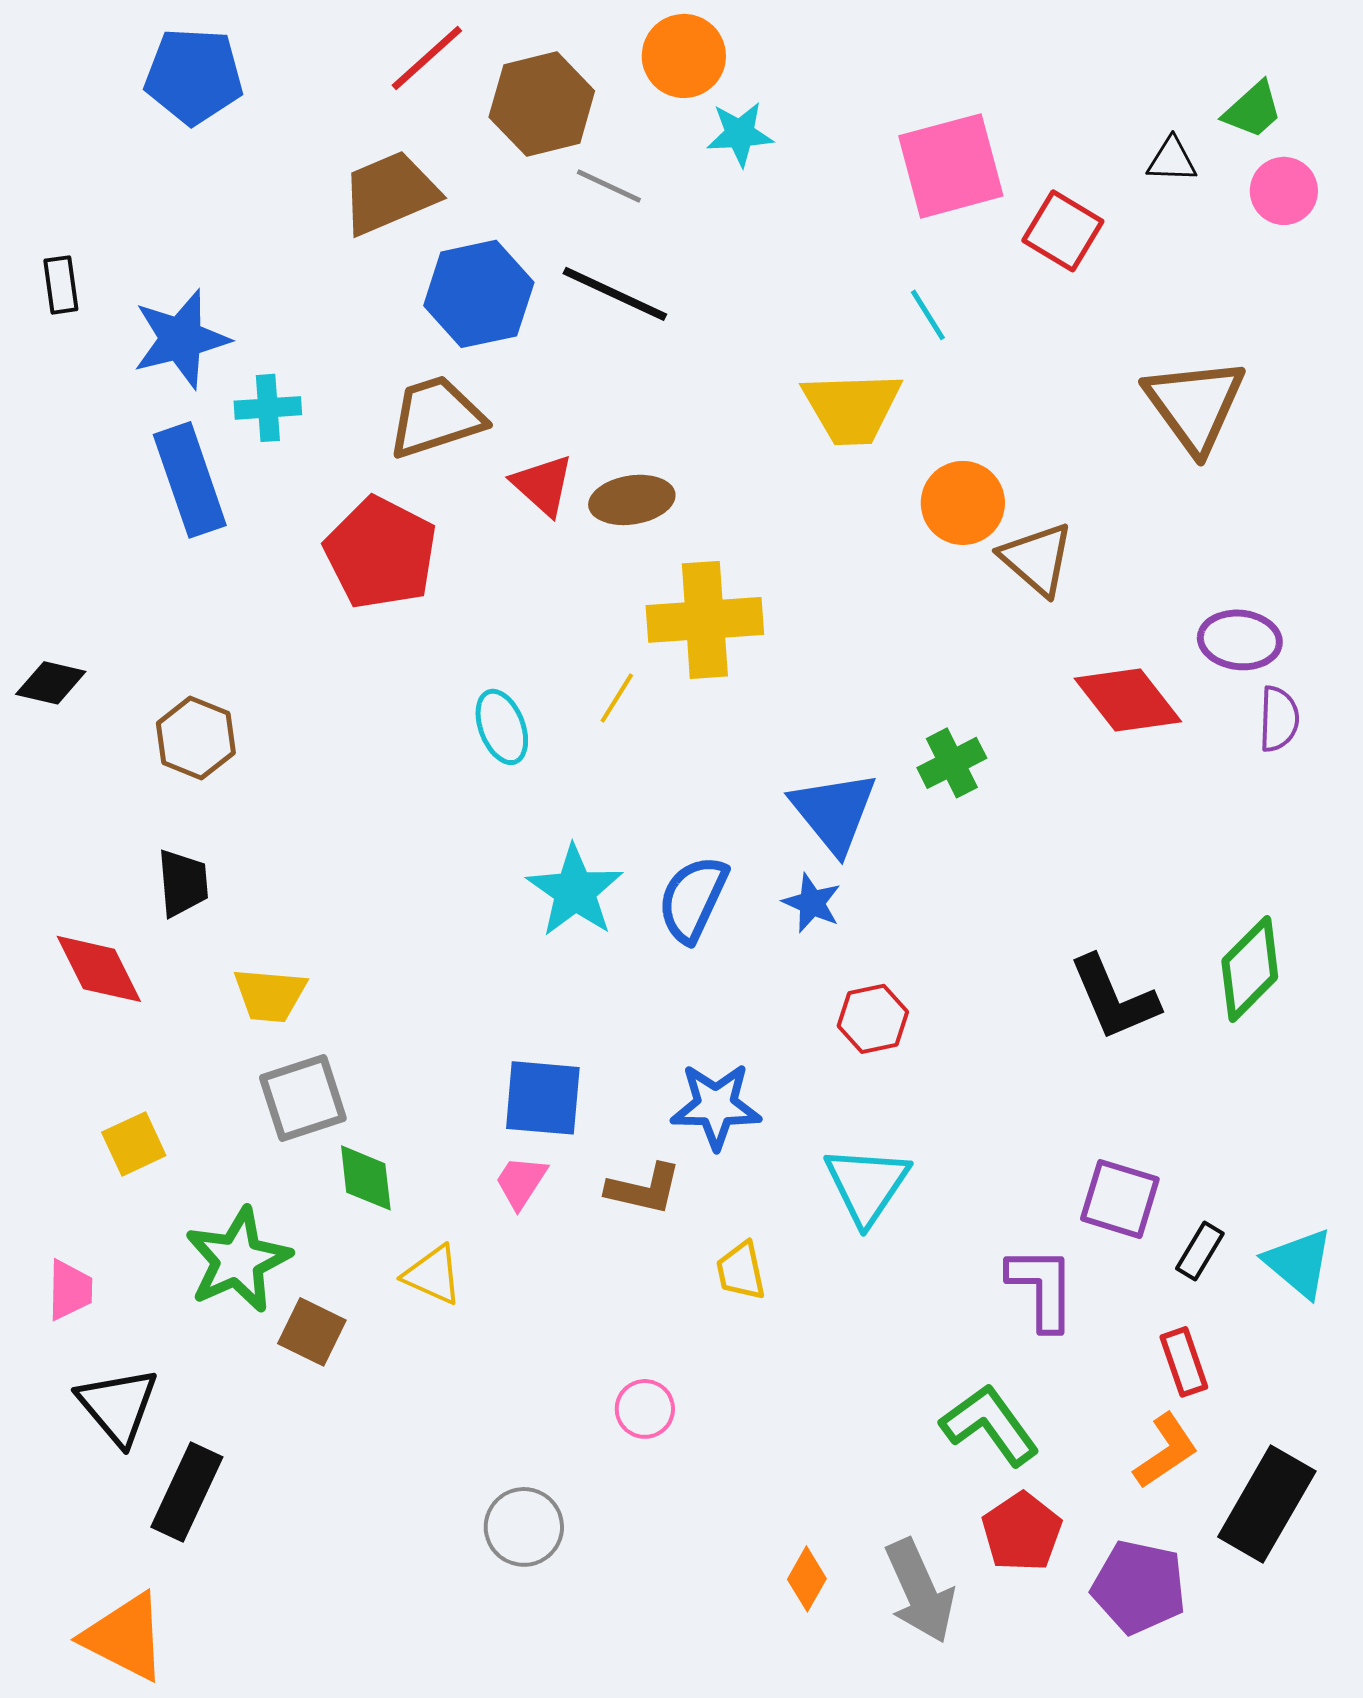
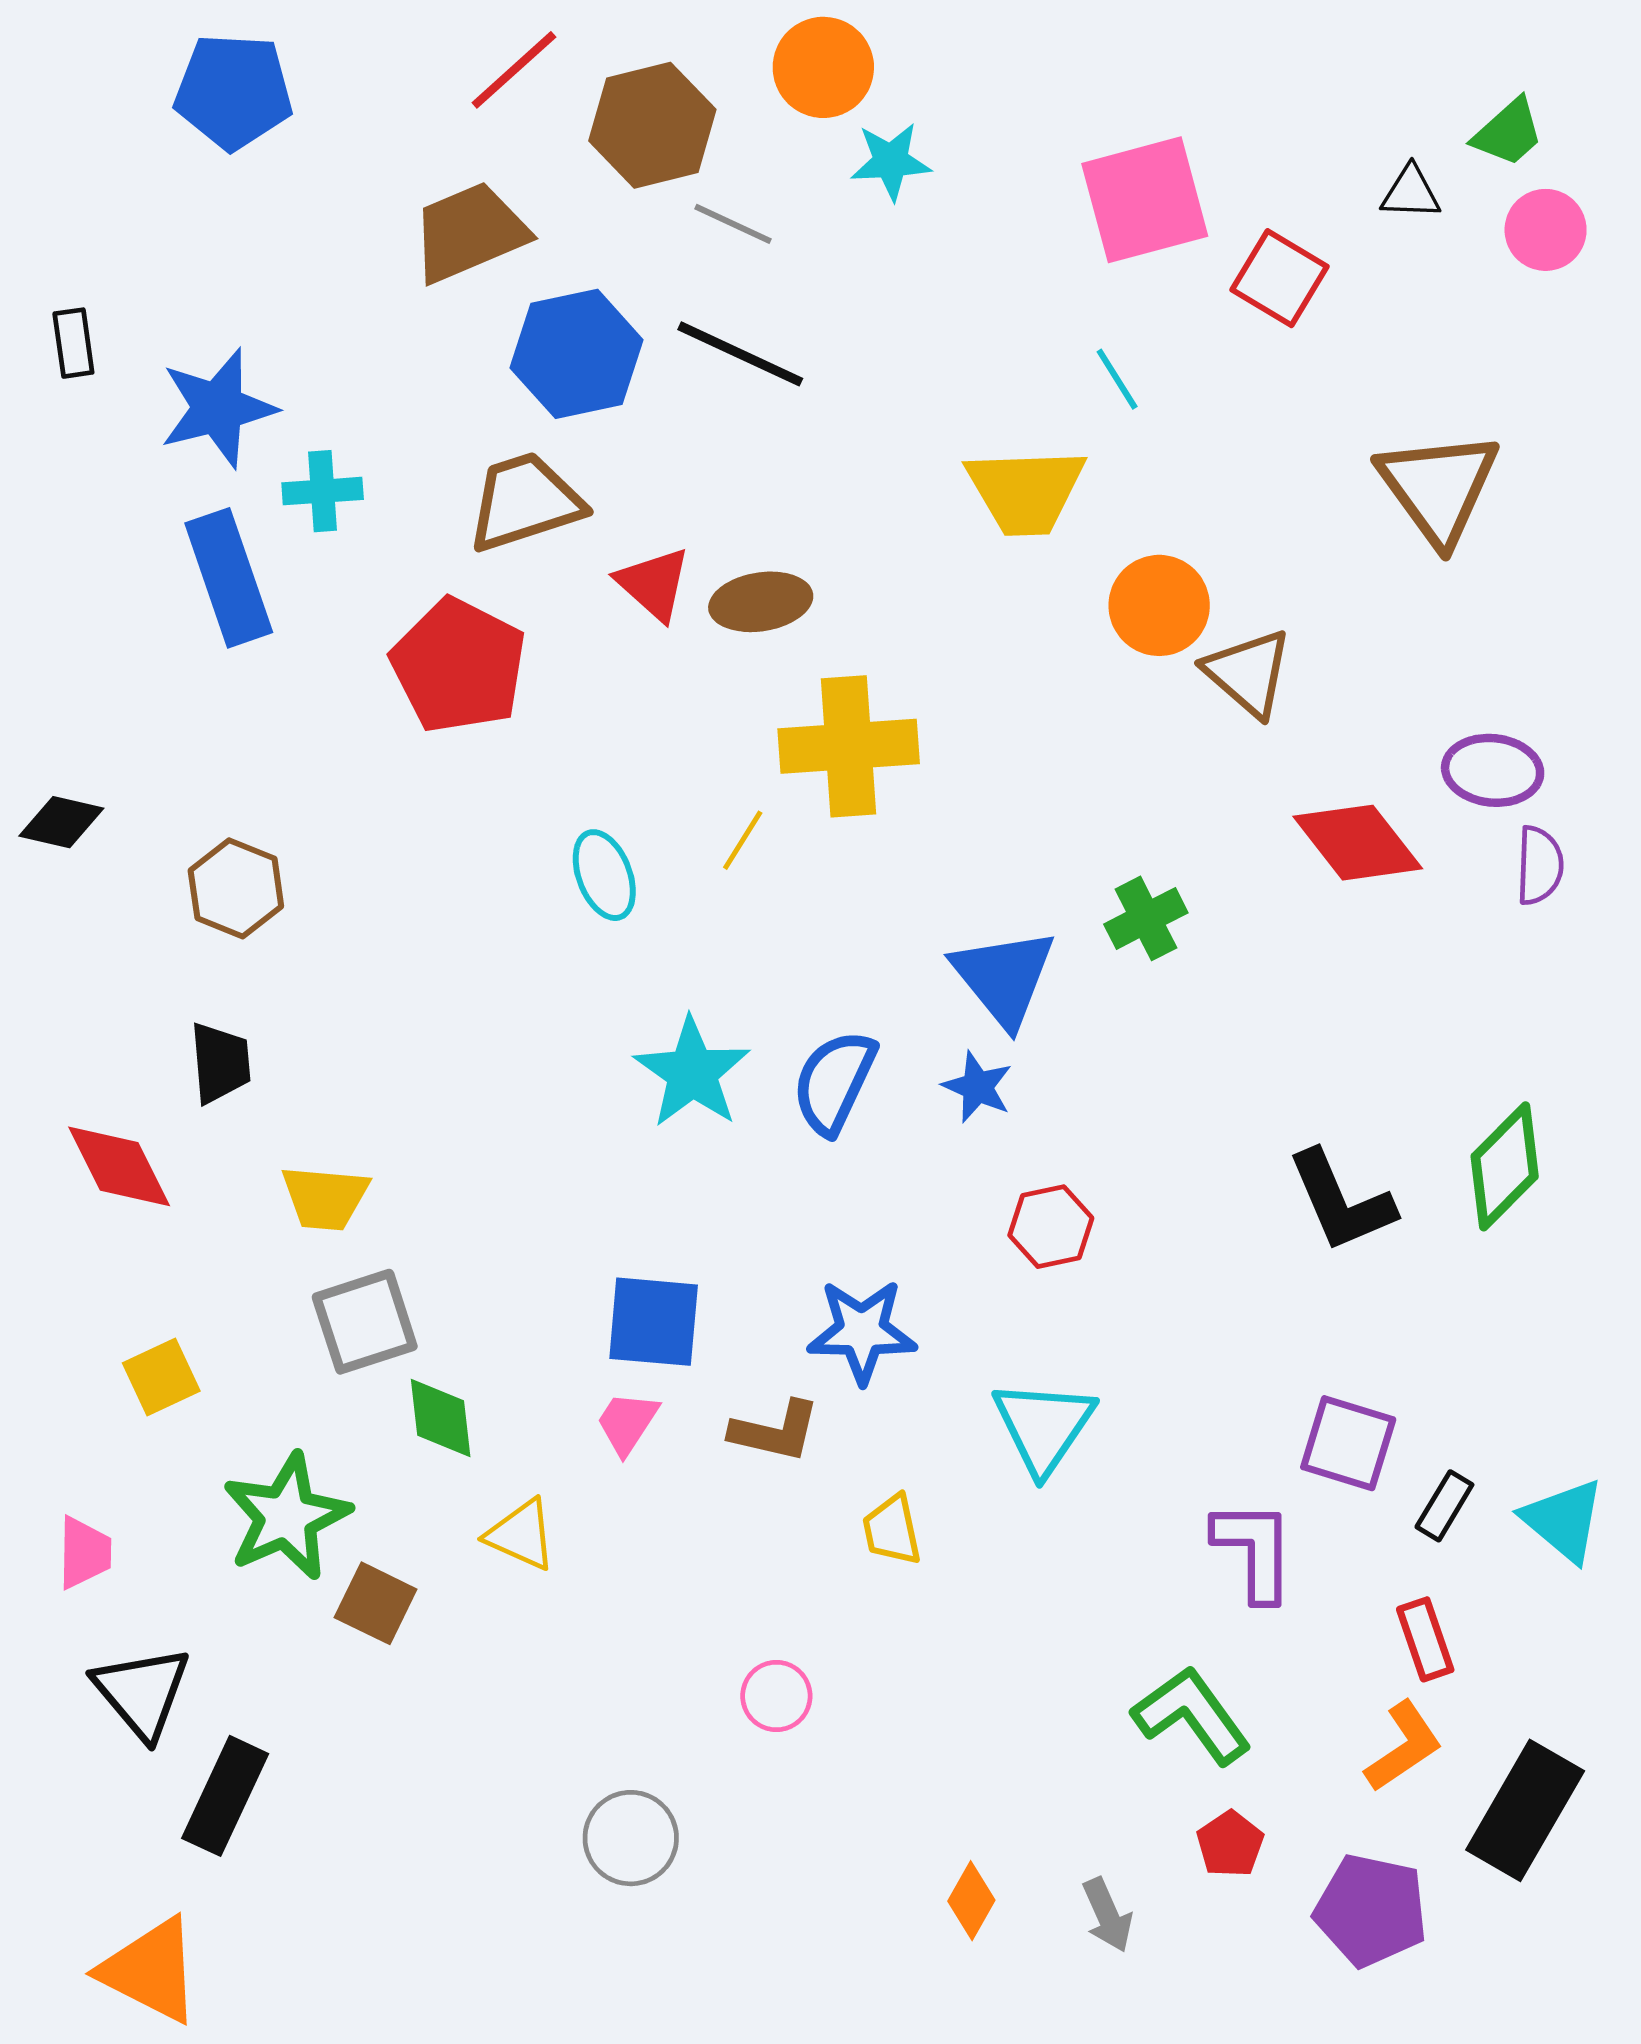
red pentagon: (1022, 1532) -> (1230, 1844), size x0.7
gray arrow: (920, 1591) -> (1107, 1915), size x0.6

